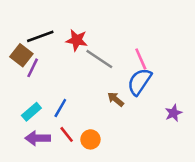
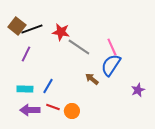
brown square: (21, 55) -> (17, 26), moved
cyan rectangle: (31, 112) -> (25, 89), turned 42
red line: (67, 134) -> (53, 107), turned -32

